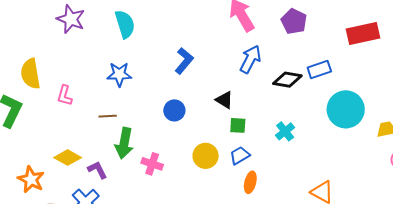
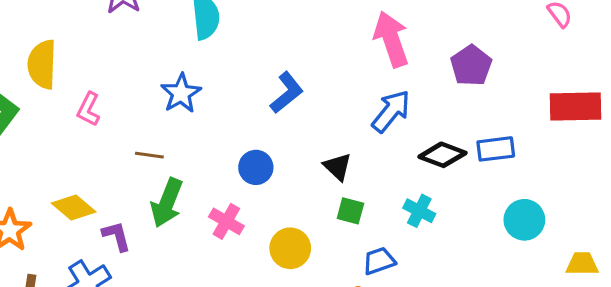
blue star: (119, 74) -> (181, 93), turned 30
cyan circle: (346, 109) -> (524, 220), size x0.7
cyan cross: (285, 131) -> (419, 211), moved, turned -36
blue trapezoid: (240, 155) -> (379, 261), moved
pink cross: (152, 164) -> (226, 221), moved

